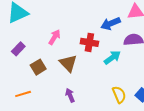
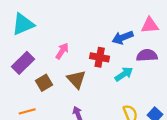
purple rectangle: (18, 49) -> (23, 63), size x1.5

